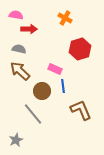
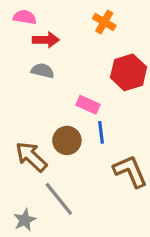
gray semicircle: (19, 49) -> (43, 71), moved
brown arrow: (20, 71) -> (31, 157), moved
gray line: (33, 114) -> (59, 199), moved

